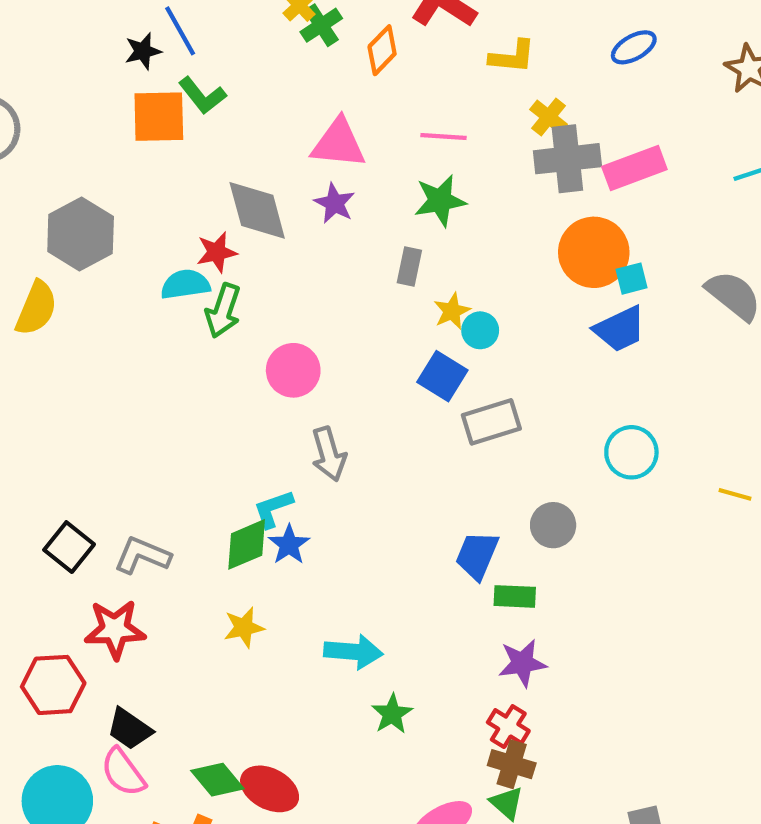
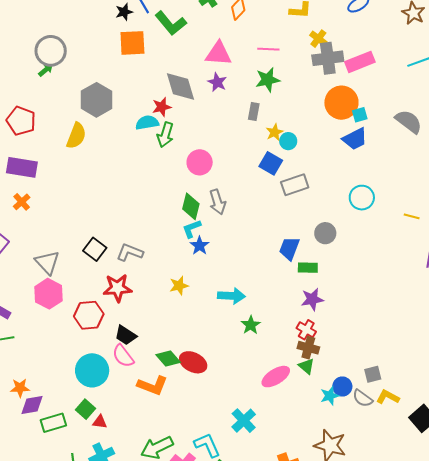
green L-shape: (202, 95) -> (171, 23), moved, size x1.4
green diamond: (247, 544) -> (191, 206), moved, turned -52

